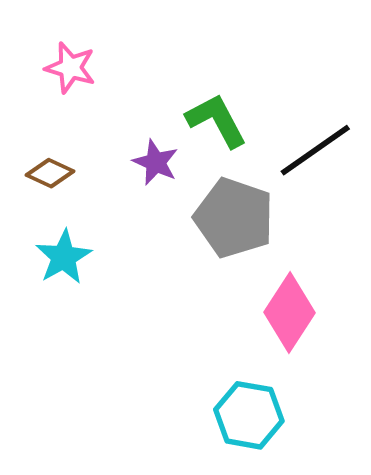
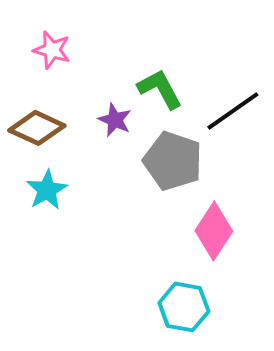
brown diamond: (50, 173) -> (37, 128), size x1.6

